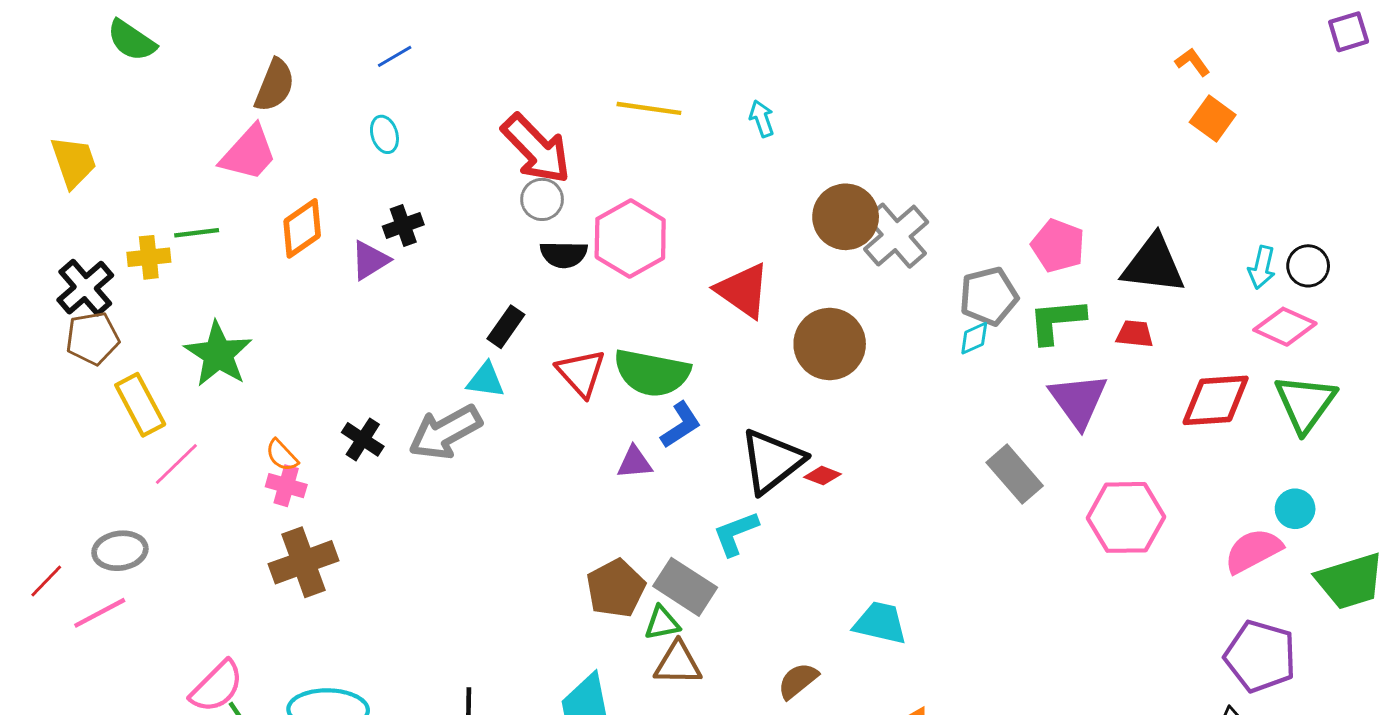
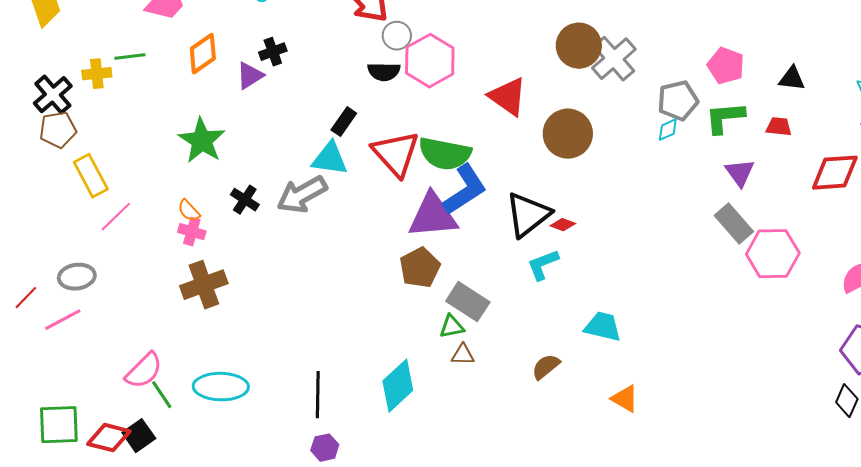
gray circle: (542, 199) -> (397, 36), moved
black triangle: (1153, 265) -> (792, 79), size x0.6
green star: (218, 354) -> (202, 141), moved
red triangle: (581, 373) -> (396, 154), size x1.4
cyan triangle: (486, 380) -> (330, 159), size x1.4
purple triangle: (1078, 400) -> (740, 173), size x0.7
blue L-shape: (681, 425) -> (465, 190), size x1.6
purple triangle: (635, 463) -> (433, 216), size x2.0
gray rectangle: (1015, 474) -> (734, 224), moved
cyan L-shape: (736, 533) -> (543, 265), moved
brown pentagon: (616, 588) -> (420, 268), moved
brown triangle: (678, 663) -> (463, 355), size x0.7

